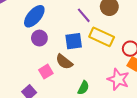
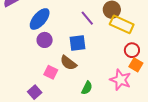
yellow rectangle: (102, 37) -> (122, 24), moved
pink square: (46, 72) -> (51, 72), turned -32

